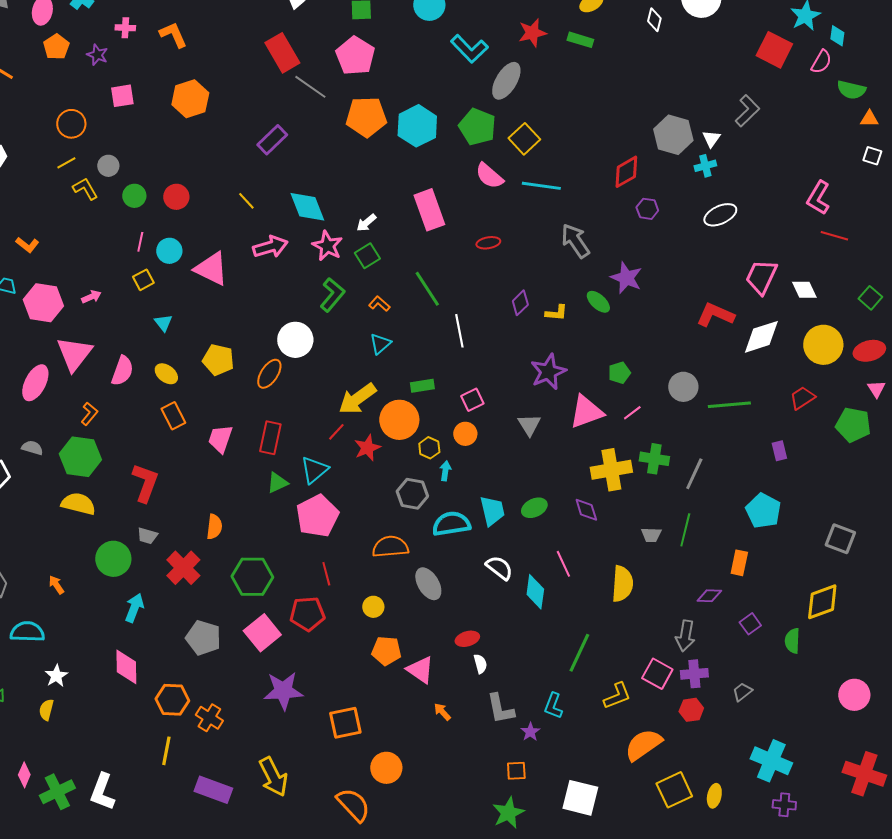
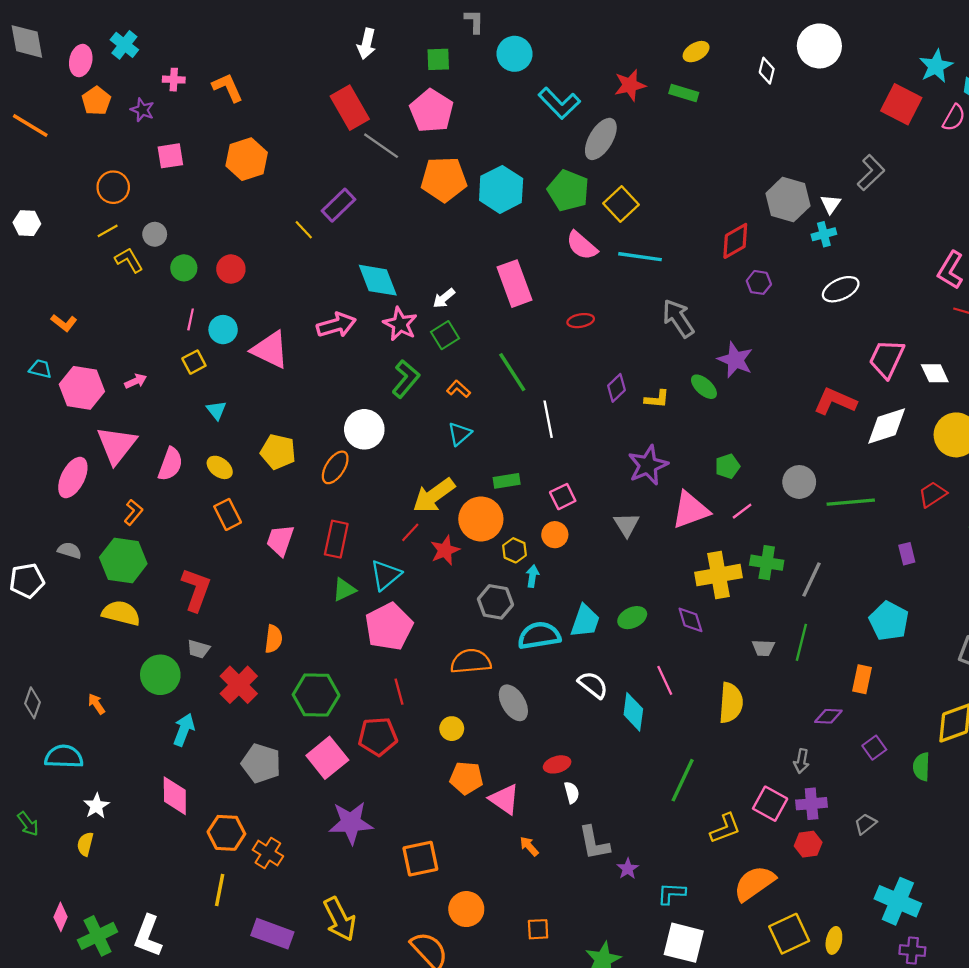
yellow line: (246, 201) -> (304, 230), moved
cyan trapezoid: (492, 511) -> (585, 621), turned 32
gray arrow: (685, 636) -> (801, 761), size x0.7
cyan L-shape: (553, 706) -> (671, 893), moved, turned 72
orange square: (516, 771) -> (538, 929), moved

